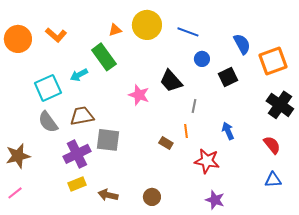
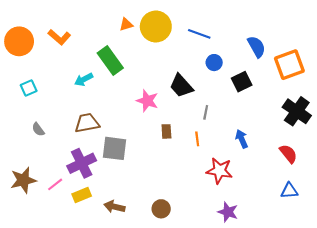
orange triangle: (115, 30) -> (126, 24), moved
cyan square: (48, 88) -> (29, 88), moved, size x0.6
gray semicircle: (48, 122) -> (38, 129), moved, size x0.6
brown rectangle: (166, 143) -> (166, 131), moved, turned 56
brown star: (18, 156) -> (23, 180), moved
pink line: (15, 193) -> (55, 184), moved

